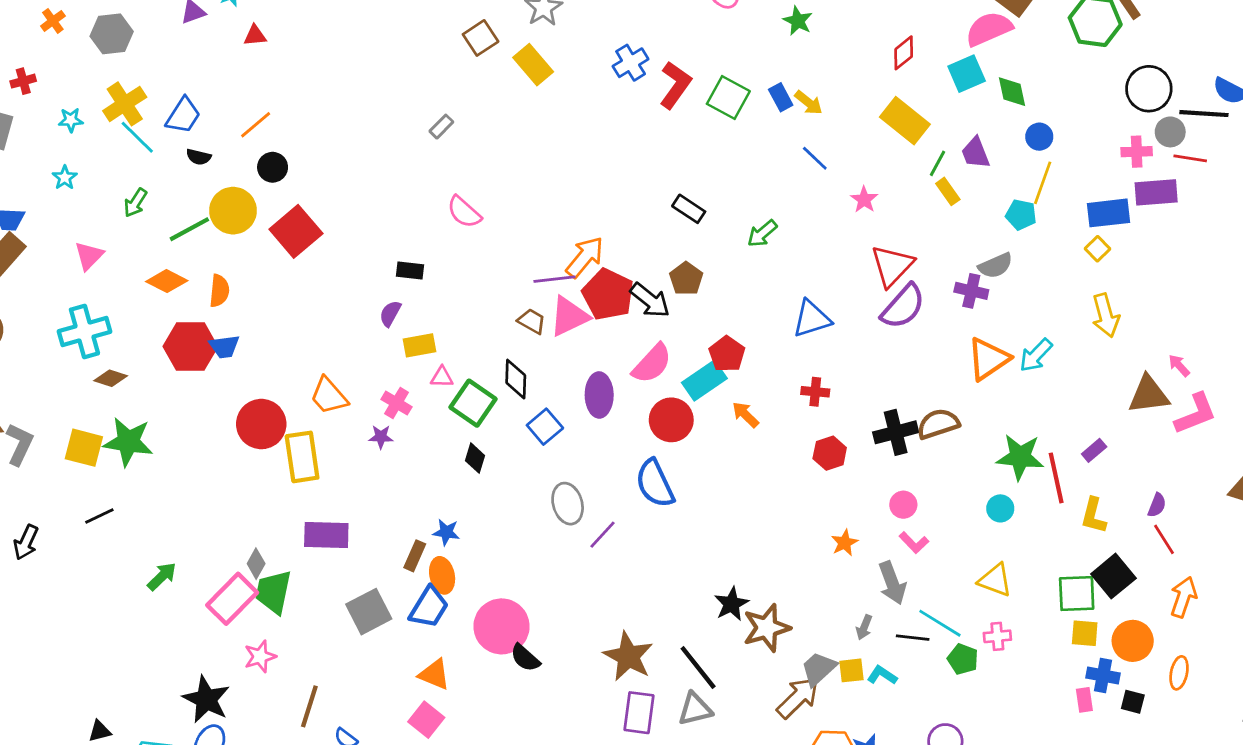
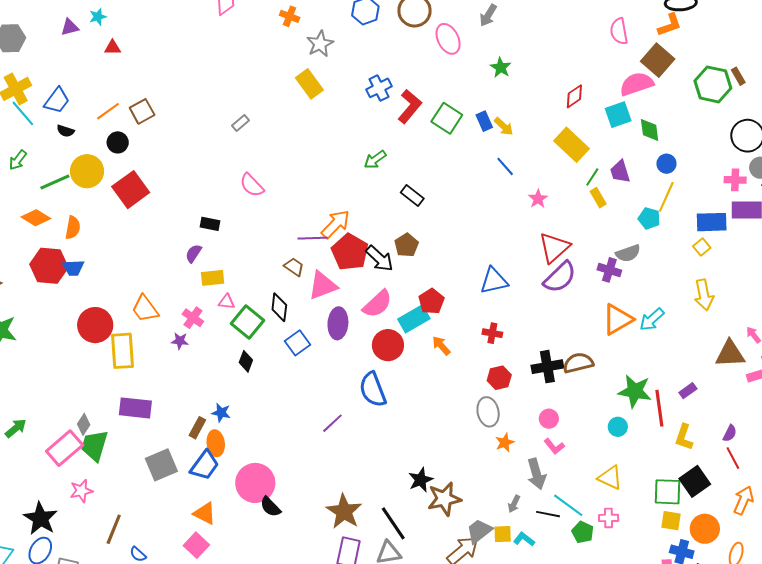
brown square: (481, 38) -> (142, 111), moved
green arrow: (762, 233) -> (375, 160), moved
pink triangle: (569, 316) -> (323, 285), moved
gray ellipse: (568, 504) -> (488, 412), moved

